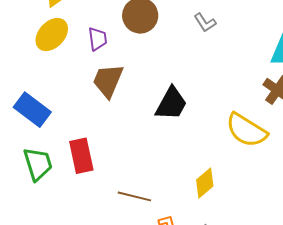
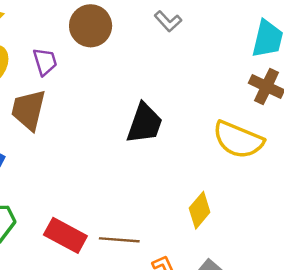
brown trapezoid: (108, 81) -> (28, 110), moved
red rectangle: (81, 156) -> (65, 235), moved, turned -40

